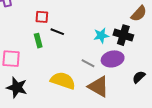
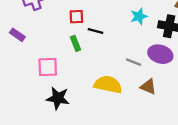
cyan star: (101, 36) -> (139, 16), moved
purple ellipse: (113, 59) -> (160, 54), turned 35
brown triangle: (98, 87) -> (148, 87), size x0.7

